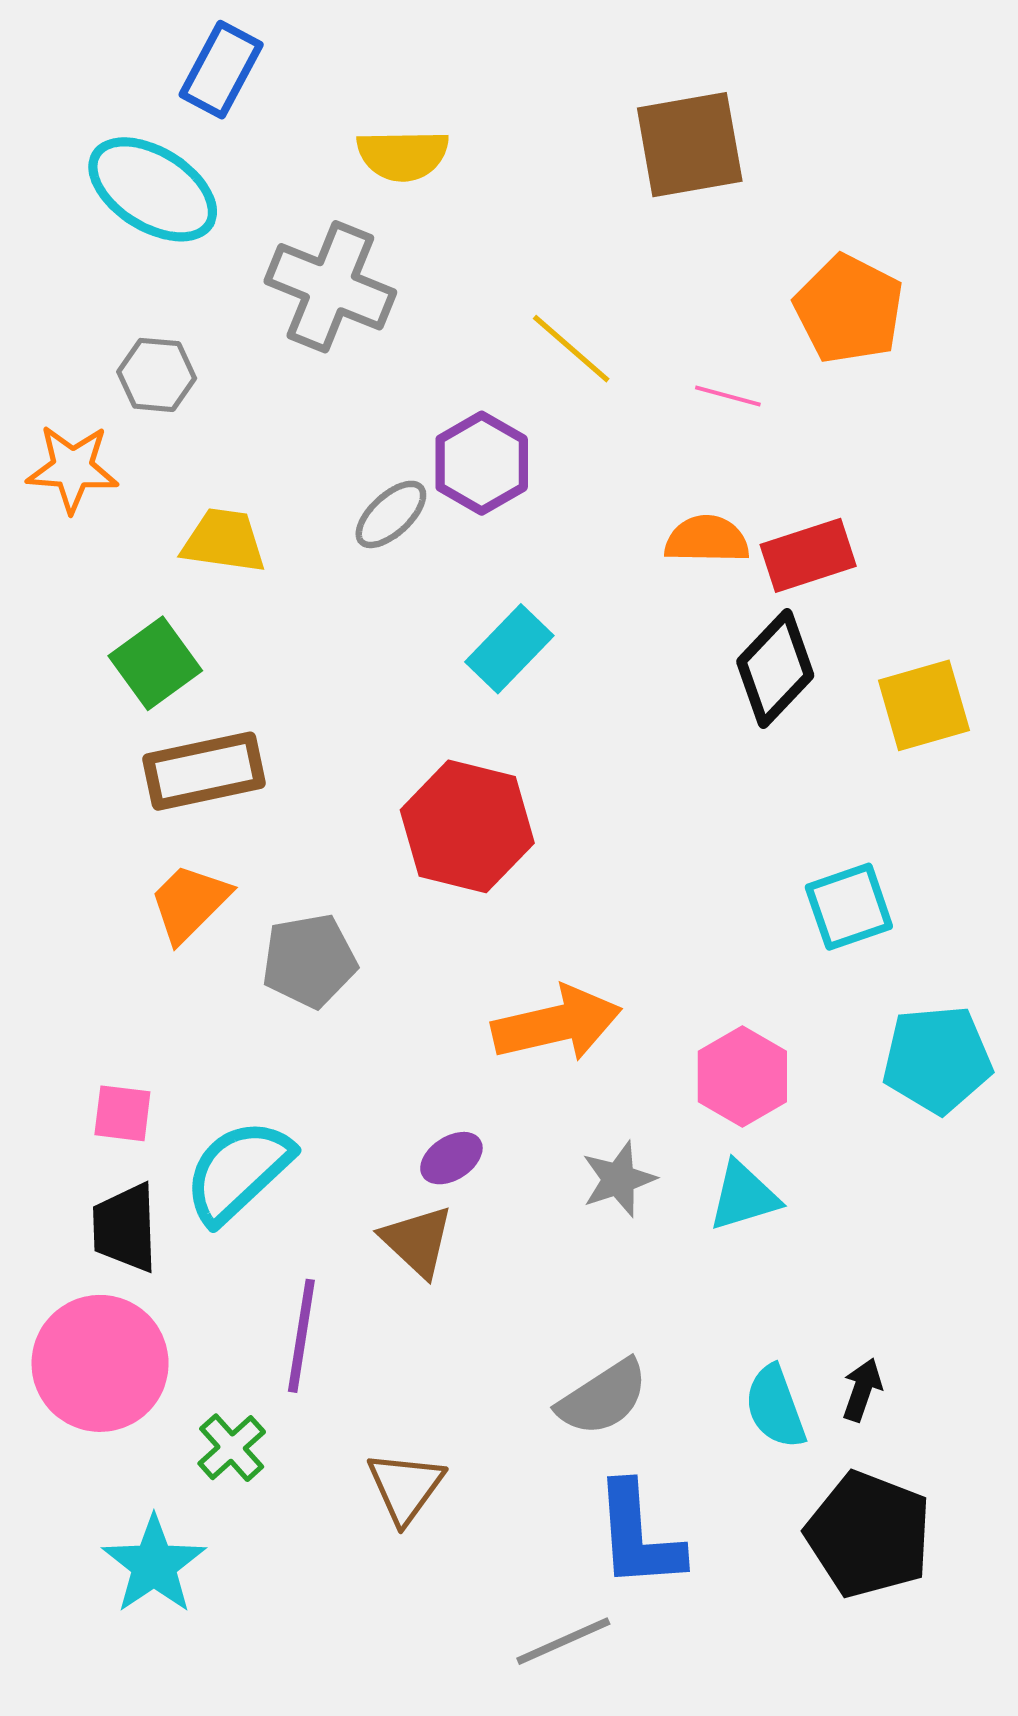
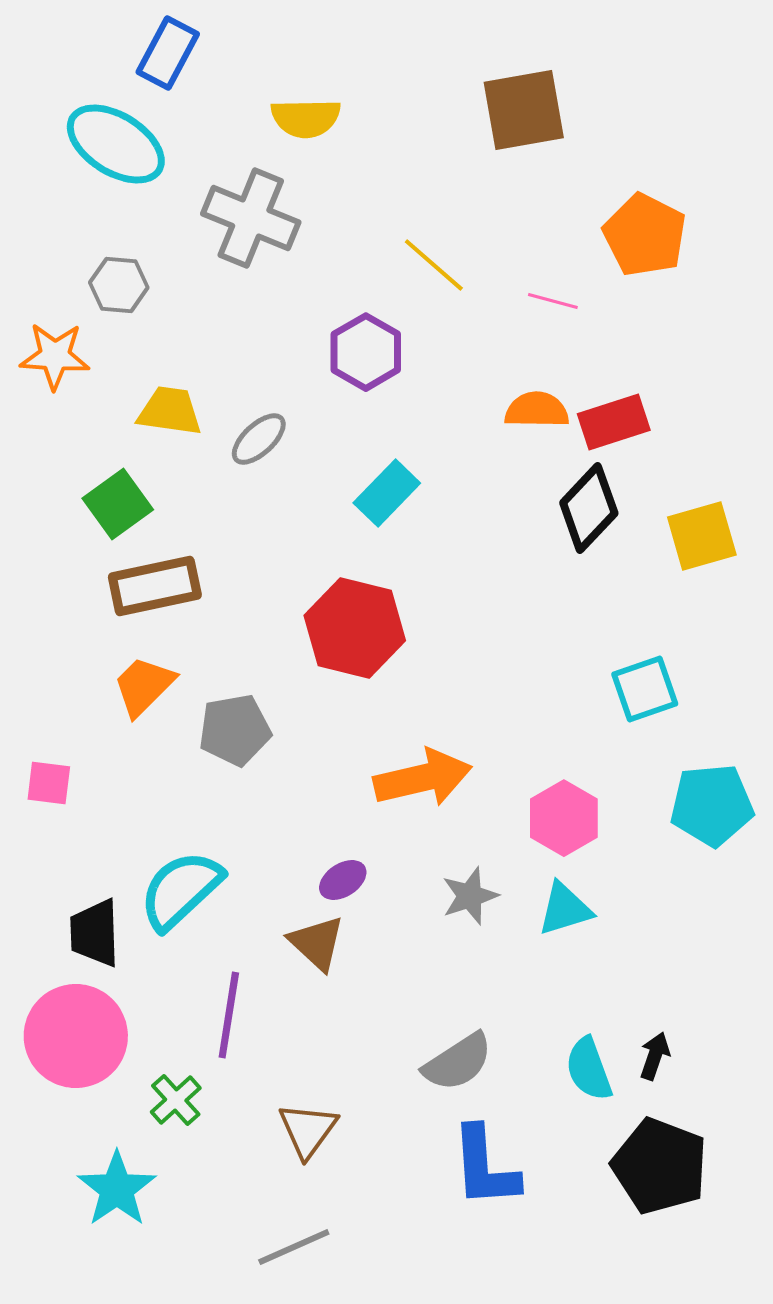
gray ellipse: (391, 514) -> (259, 439), moved
pink square: (122, 1113) -> (49, 783), moved
gray line: (563, 1641) -> (294, 1247), moved

